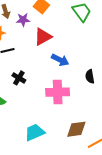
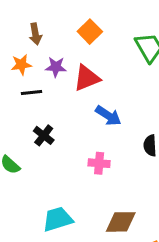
purple star: (23, 20) -> (56, 67), moved
pink cross: (58, 92) -> (99, 163), size x0.6

